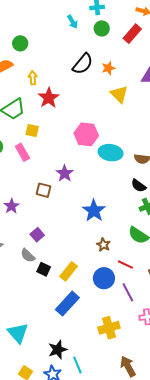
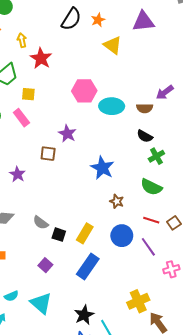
purple square: (37, 235) -> (45, 265), moved
red line: (125, 265) -> (151, 220), moved
yellow cross: (109, 328) -> (138, 301), moved

